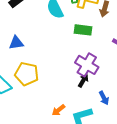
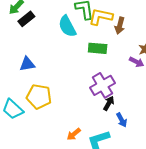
purple cross: (87, 65) -> (102, 85), turned 30
black arrow: (83, 81) -> (109, 103), moved

